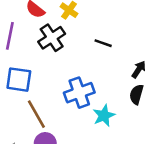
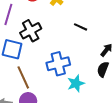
black cross: (52, 38) -> (31, 31), moved

